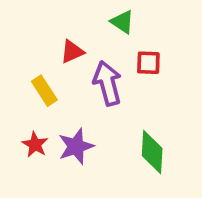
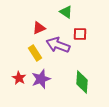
purple arrow: (108, 83) -> (58, 45), turned -55
yellow rectangle: (44, 91) -> (35, 53), moved

